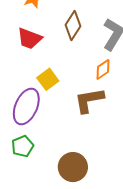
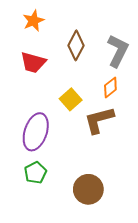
yellow square: (48, 79) -> (71, 99), moved

